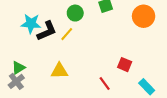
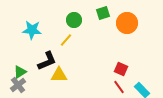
orange circle: (144, 16) -> (127, 23), moved
black L-shape: (47, 31) -> (47, 61), moved
red line: (105, 84) -> (119, 87), moved

